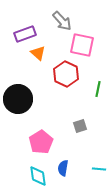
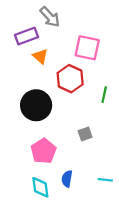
gray arrow: (62, 21) -> (50, 17), moved
black circle: (18, 99) -> (36, 105), moved

